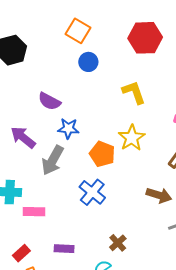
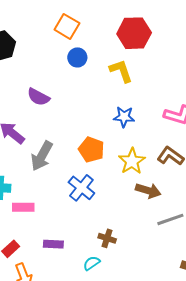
yellow L-shape: (134, 92) -> (121, 71), moved
blue star: (68, 128) -> (124, 117), moved
yellow star: (132, 138) -> (132, 161), moved
brown cross: (118, 243) -> (107, 238), turned -30

